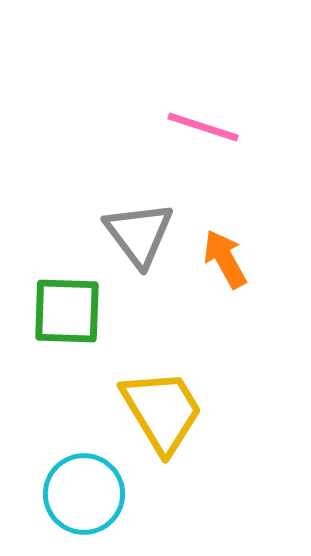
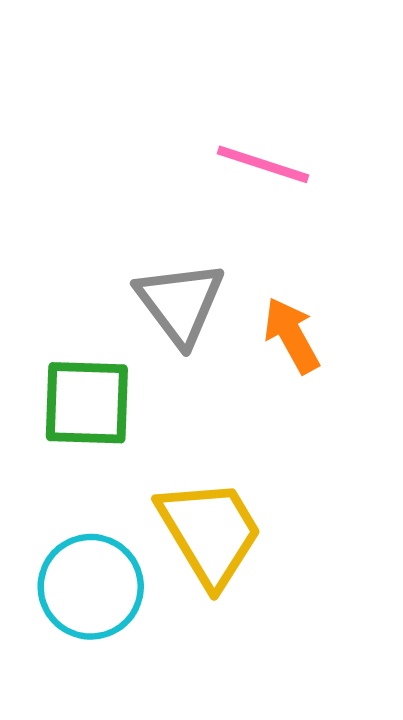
cyan circle: (84, 494) -> (91, 587), moved

